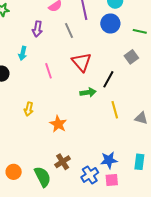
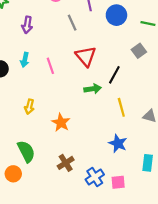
purple arrow: (37, 29) -> (27, 25), moved
cyan arrow: (23, 53) -> (25, 60), moved
blue star: (109, 160) -> (118, 143), moved, turned 30
green semicircle: (43, 177) -> (26, 151), moved

